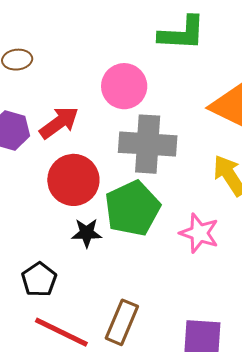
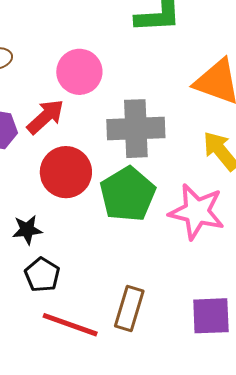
pink circle: (124, 86) -> (79, 72), moved
black star: (87, 233) -> (27, 230), moved
pink star: (199, 233) -> (197, 212), size x1.4

